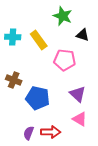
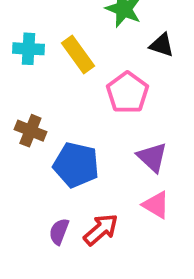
pink pentagon: (65, 60) -> (127, 93), turned 30
red arrow: (51, 132) -> (101, 230), turned -42

